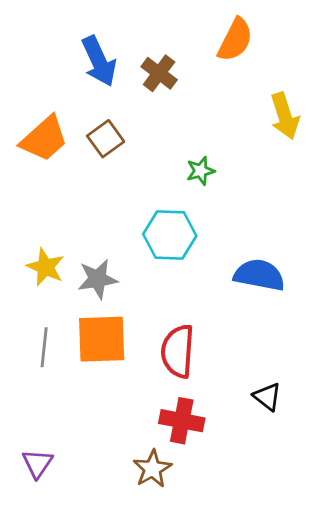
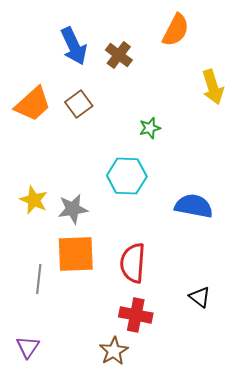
gray line: (44, 347) -> (39, 279), moved

